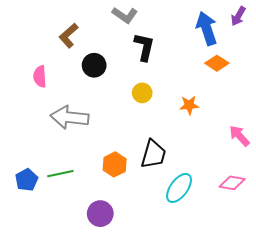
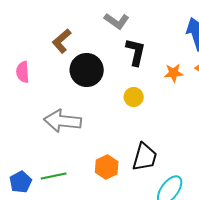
black circle: (94, 65) -> (87, 70), size x1.4
pink semicircle: (40, 77) -> (23, 72), moved
orange star: (189, 105) -> (174, 73), moved

